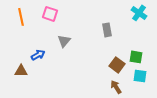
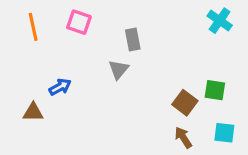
gray rectangle: (107, 30) -> (133, 40), moved
gray triangle: (64, 41) -> (118, 70), moved
cyan square: (140, 76) -> (224, 133), moved

